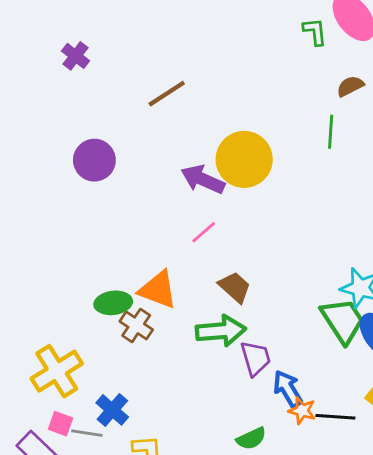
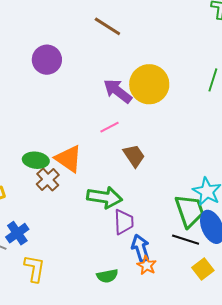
brown line: (167, 94) -> (107, 26), turned 52
brown trapezoid: (235, 287) -> (134, 156), moved
black line: (335, 417) -> (186, 240), moved

